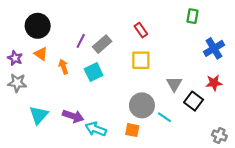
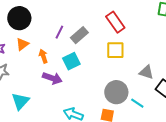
red rectangle: (141, 30) -> (115, 22), size x1.5
orange triangle: (41, 54) -> (22, 44), turned 48
gray triangle: (174, 84) -> (146, 72), turned -42
purple arrow: (73, 116) -> (52, 78), moved

